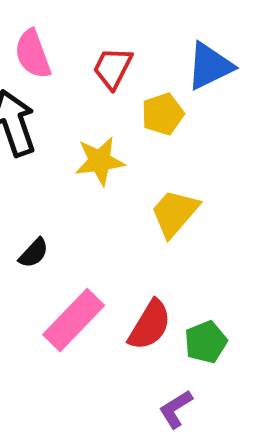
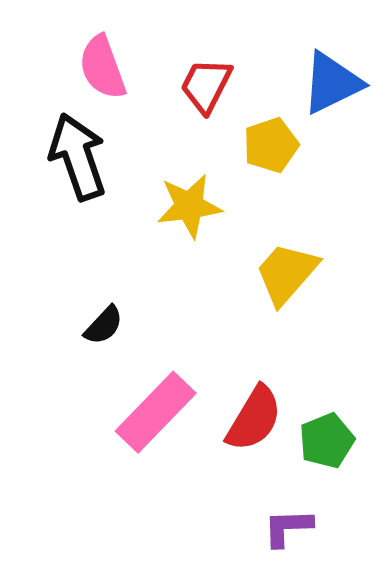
purple L-shape: (176, 409) -> (288, 527), turned 30

